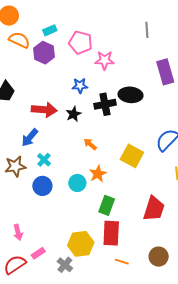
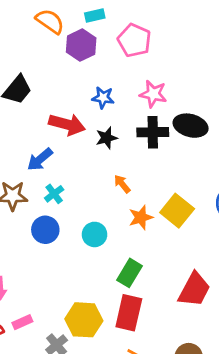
pink star: (105, 60) -> (153, 94), moved
blue star: (80, 86) -> (103, 98), moved
orange star: (98, 174) -> (141, 217), moved

